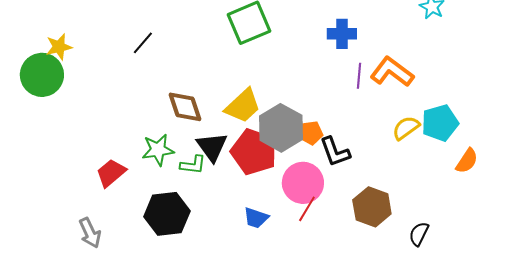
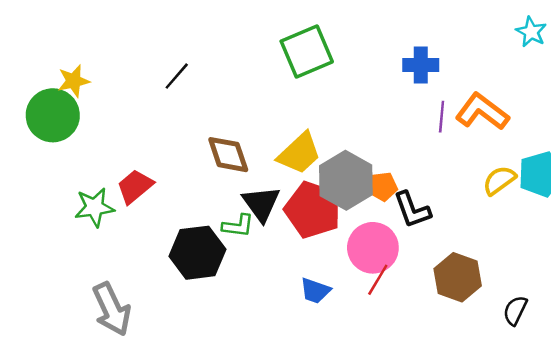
green star: (158, 150) -> (94, 207), moved
red trapezoid: (111, 173) -> (135, 186), moved
black hexagon: (167, 214) -> (197, 253), moved
gray arrow: (90, 233) -> (112, 309), size x1.4

